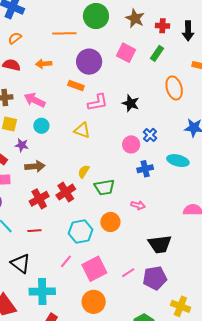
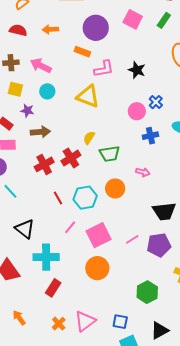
yellow triangle: (82, 130) -> (88, 96), size x1.4
red line: (34, 231) -> (58, 198), moved, turned 64

